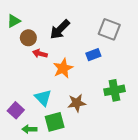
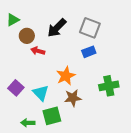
gray square: (109, 29) -> (90, 28), moved
orange star: (63, 68) -> (66, 76), moved
purple square: (16, 110) -> (16, 88), moved

